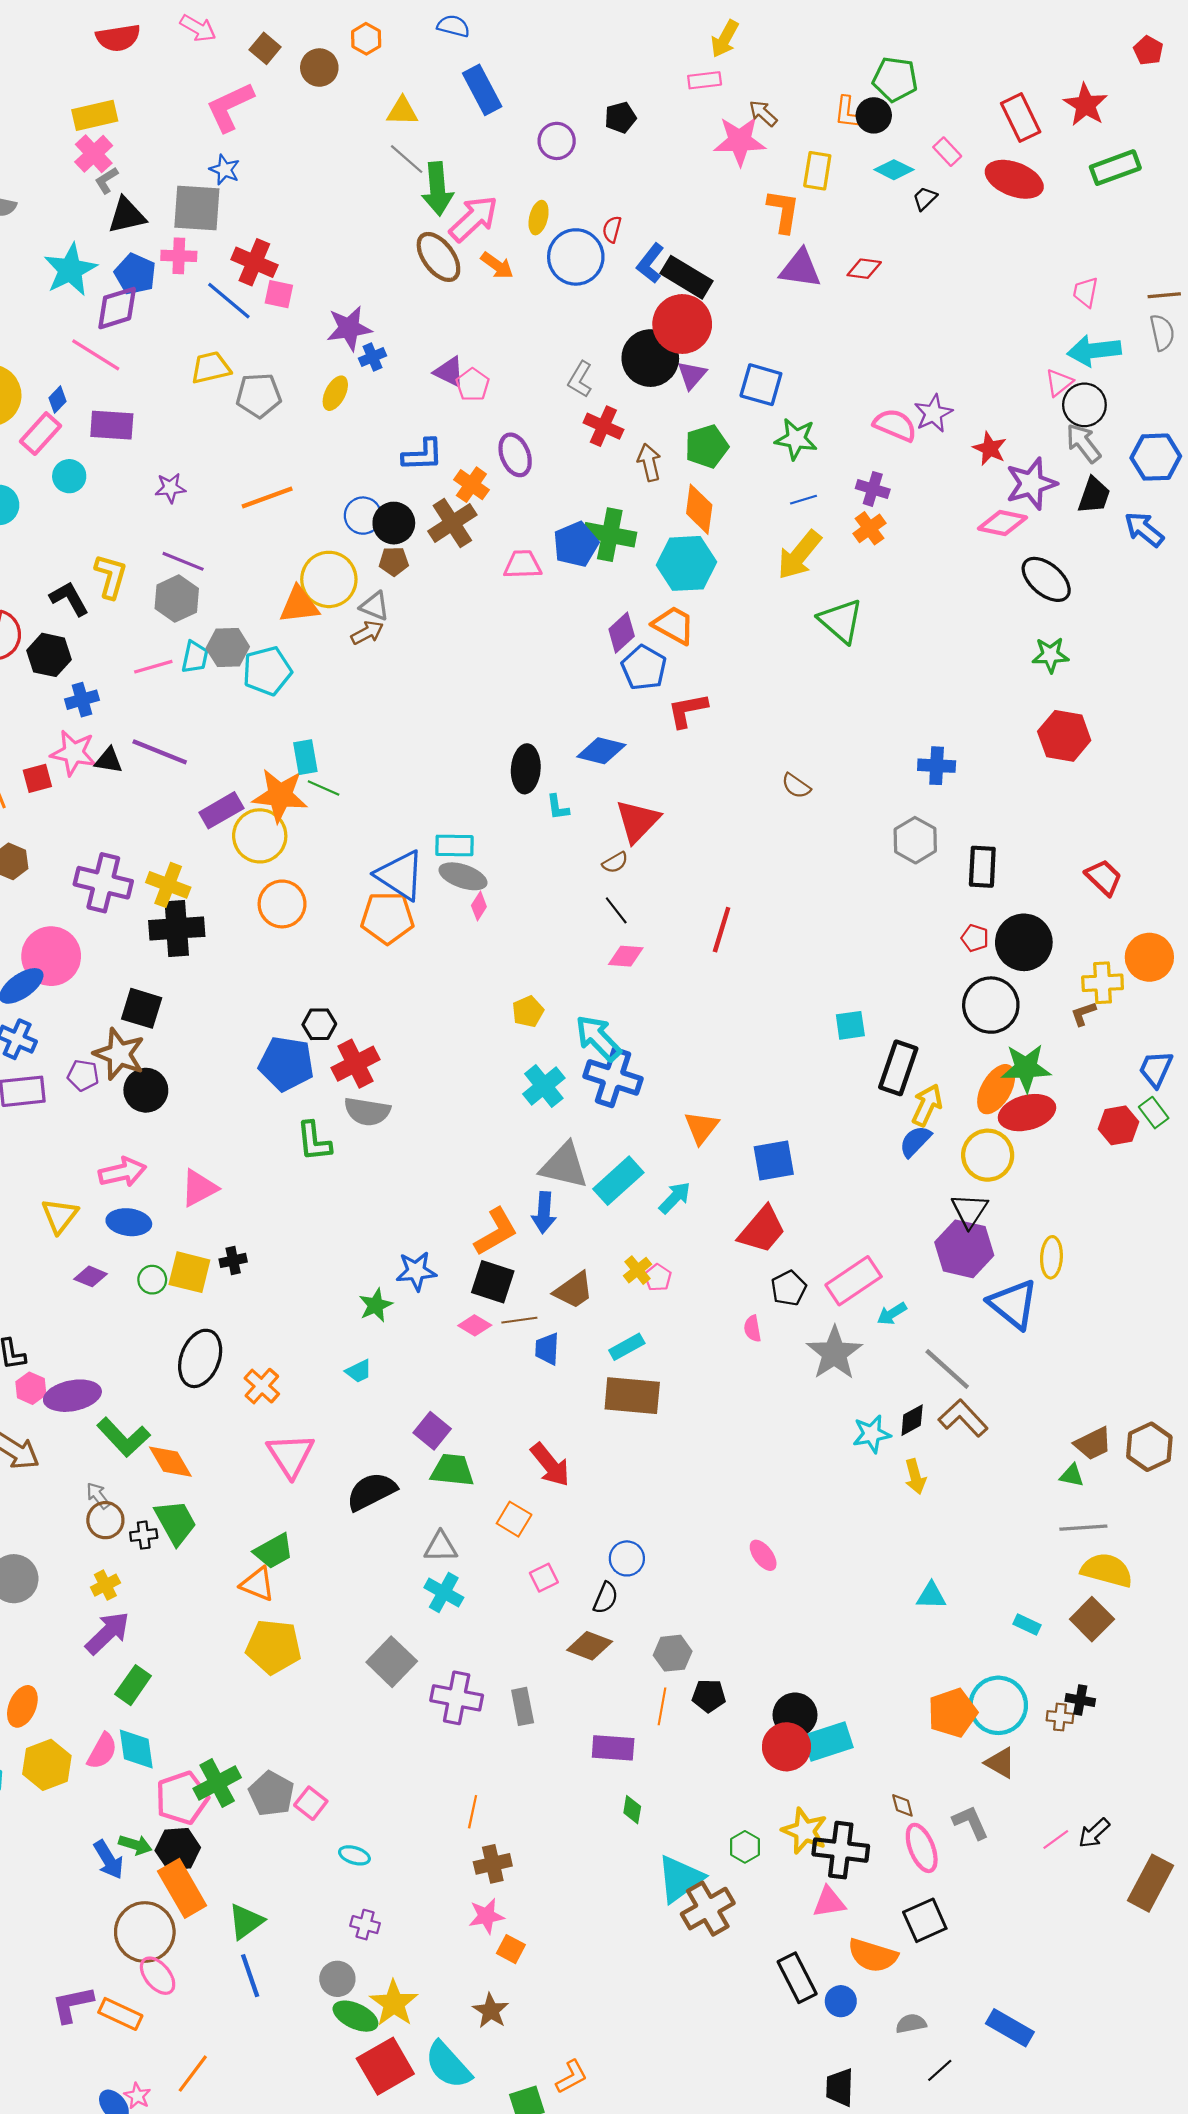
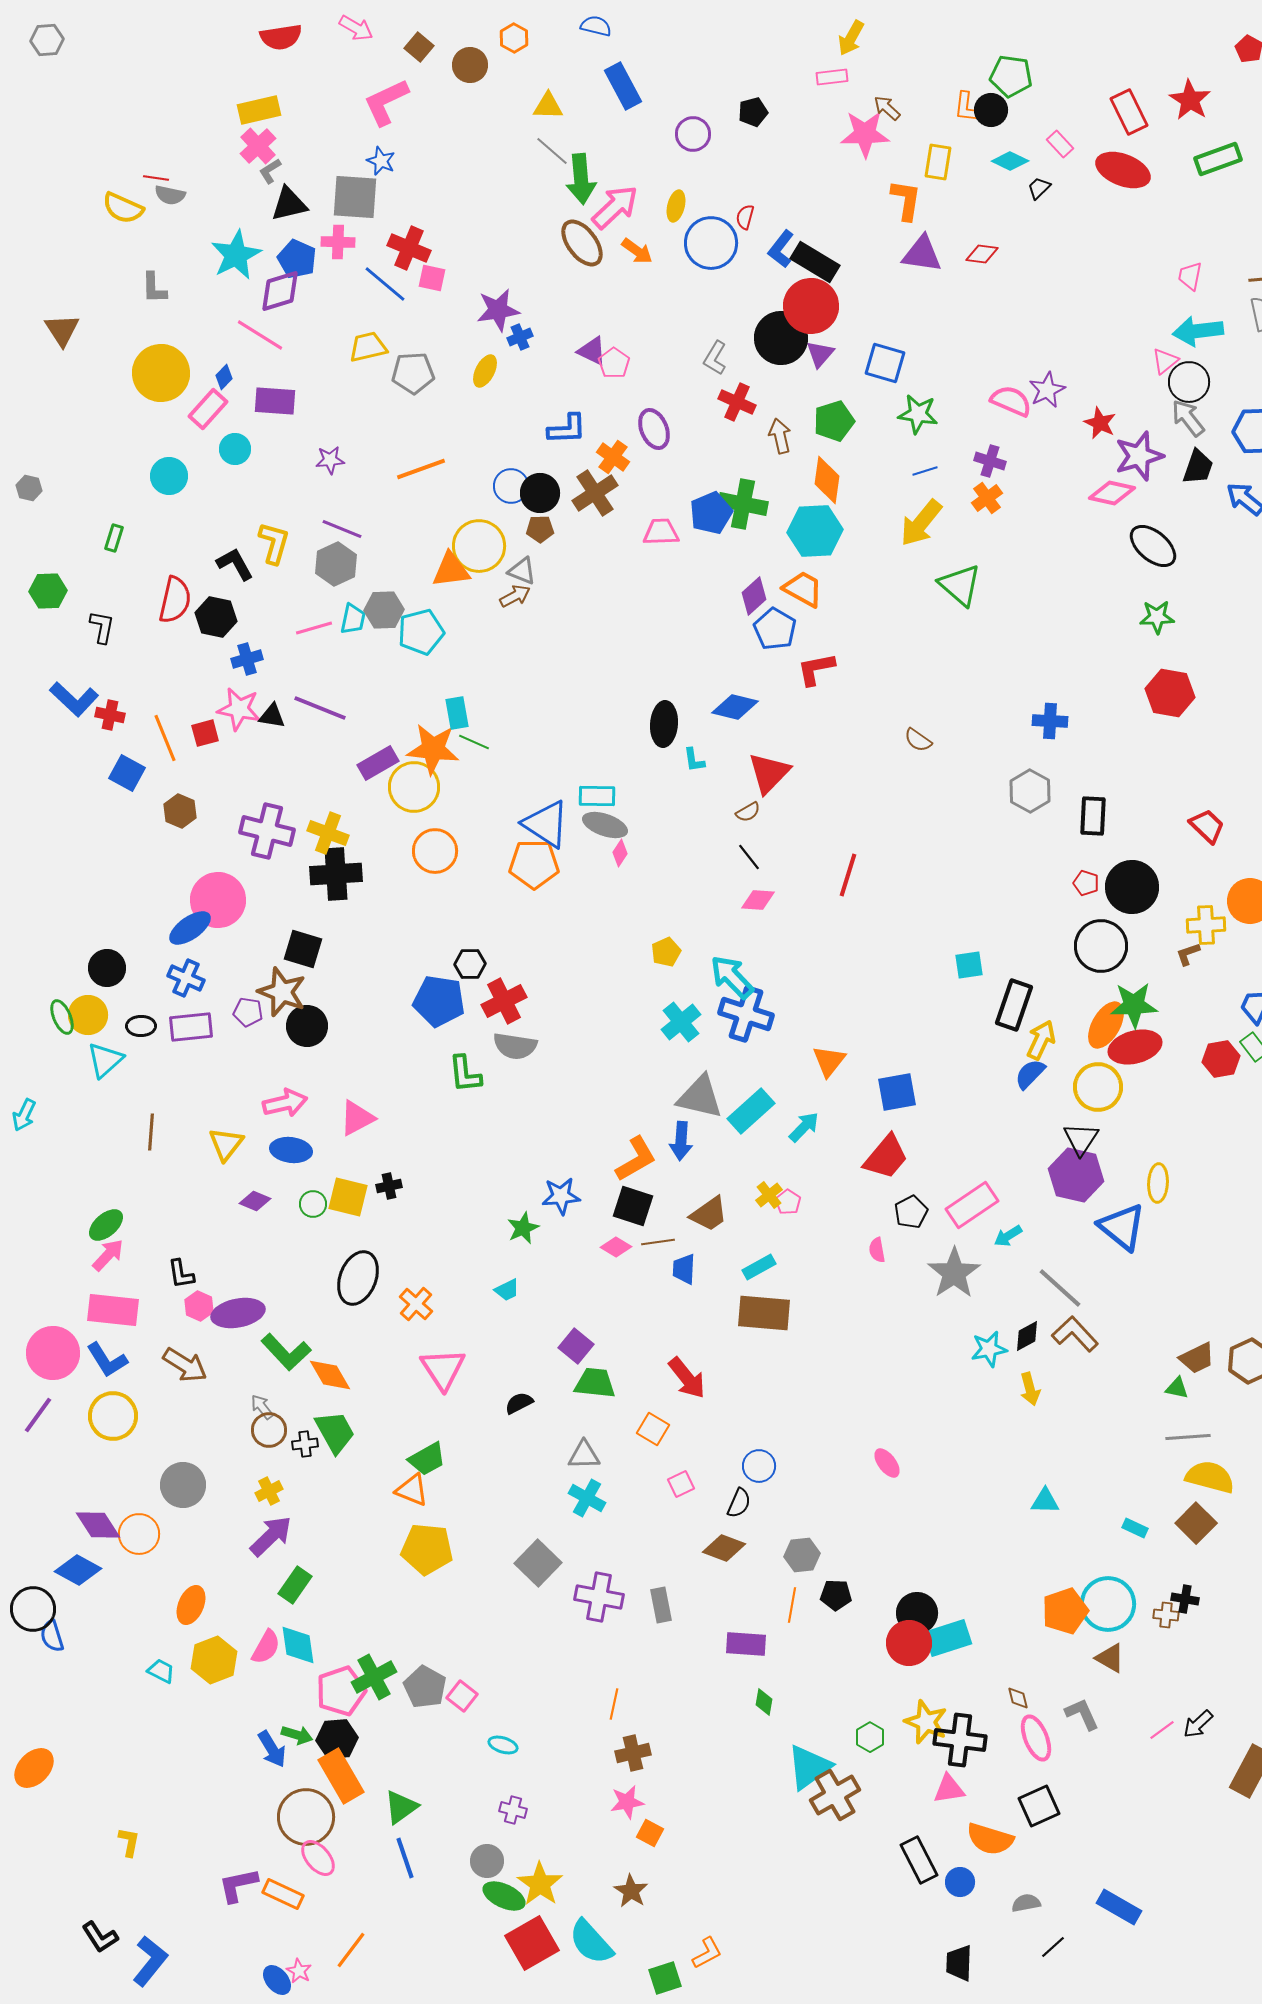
black semicircle: (371, 1491) -> (519, 1403), size x0.6

